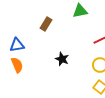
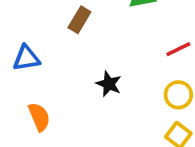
orange semicircle: (17, 65) -> (39, 117), moved

